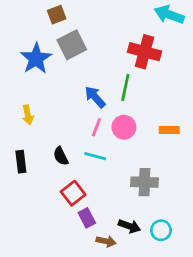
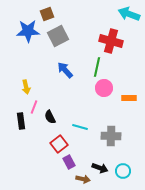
blue star: (36, 59) -> (28, 31), moved, turned 30
blue arrow: (95, 97) -> (65, 70), moved
pink line: (96, 127) -> (34, 107), moved
pink circle: (124, 127) -> (104, 88), moved
cyan line: (95, 156) -> (80, 127), moved

